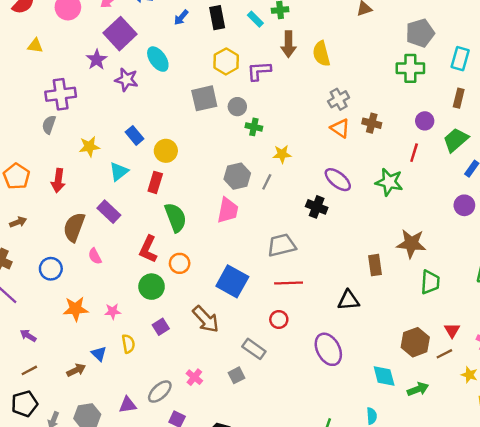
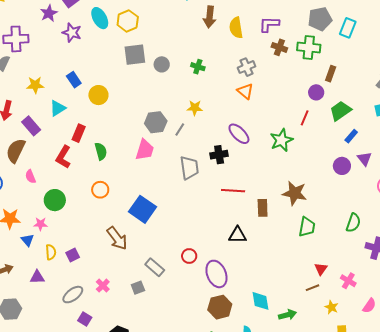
cyan rectangle: (460, 59) -> (348, 28), moved
yellow hexagon: (226, 61) -> (128, 21), moved
purple L-shape: (259, 71) -> (269, 24), moved
brown rectangle: (459, 98) -> (331, 74), moved
brown cross: (372, 123) -> (279, 47), moved
green cross: (254, 127) -> (198, 67), moved
red rectangle: (155, 182) -> (79, 133), moved
green star: (389, 182) -> (281, 140), turned 30
black cross: (317, 207) -> (219, 155), turned -36
purple rectangle: (109, 212) -> (31, 126), moved
green semicircle: (176, 217) -> (101, 151), size x0.7
gray trapezoid: (282, 245) -> (189, 168), moved, turned 90
red L-shape: (148, 249) -> (63, 157), moved
red line: (289, 283) -> (233, 191), moved
green circle: (152, 287) -> (55, 200), moved
red circle: (279, 319) -> (189, 256), moved
purple square: (161, 327) -> (73, 255), moved
brown hexagon: (415, 342) -> (220, 307), moved
blue triangle: (99, 354) -> (28, 240), moved
purple triangle: (128, 405) -> (37, 277), moved

